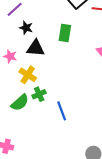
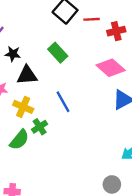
green rectangle: (65, 33) -> (58, 53), turned -42
blue line: (62, 111) -> (63, 102), moved

